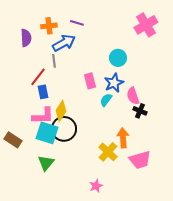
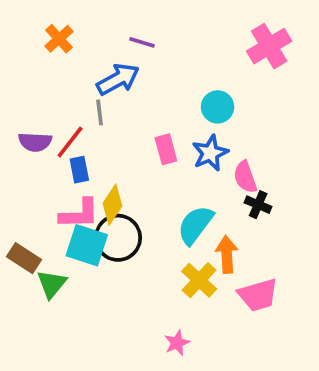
orange cross: (49, 26) -> (59, 39), moved, turned -35
purple semicircle: (26, 38) -> (35, 142), moved, turned 96
cyan semicircle: (106, 100) -> (195, 225), moved, size x1.6
green triangle: (46, 163) -> (52, 284), moved

